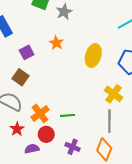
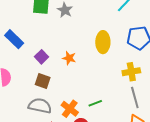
orange star: (56, 43) -> (69, 58), moved
yellow cross: (114, 94) -> (131, 72), turned -30

